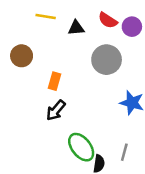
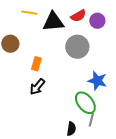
red semicircle: (108, 20) -> (78, 16), turned -63
black triangle: (76, 28) -> (53, 22), size x1.6
green ellipse: (81, 147) -> (85, 103), moved

